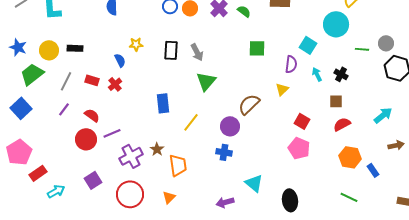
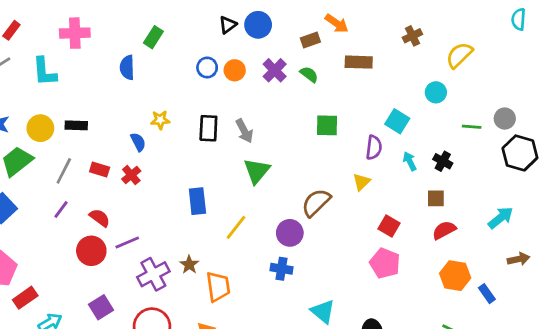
cyan circle: (336, 24) -> (436, 92), size x0.6

